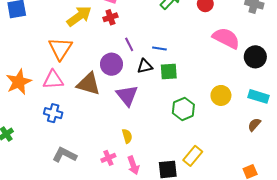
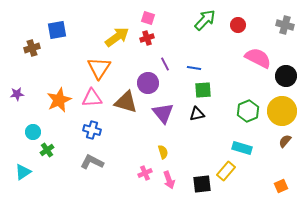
black triangle: (145, 66) -> (197, 114), moved
yellow circle: (221, 95) -> (282, 111), moved, size x1.5
cyan rectangle: (258, 96) -> (242, 148), moved
green hexagon: (183, 109) -> (248, 111), moved
gray L-shape: (65, 155) -> (92, 162), moved

